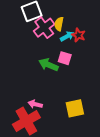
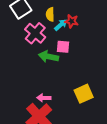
pink cross: (44, 28) -> (35, 33), moved

